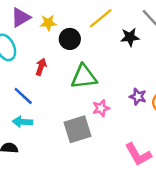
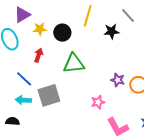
yellow line: (101, 18) -> (88, 16), turned -35
yellow star: (48, 23) -> (40, 29), moved
pink star: (101, 108) -> (98, 102), moved
gray square: (77, 129) -> (49, 95), moved

